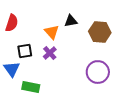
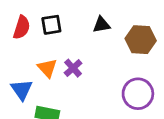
orange triangle: (52, 32) -> (47, 68), moved
black square: (25, 51) -> (51, 25), moved

